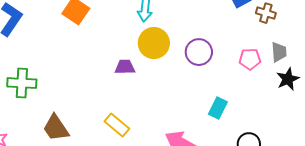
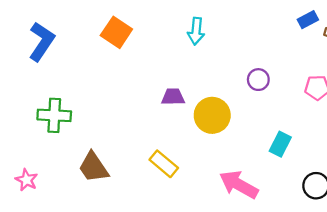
yellow circle: (154, 43) -> (212, 115), moved
purple circle: (199, 52) -> (258, 80), size x0.7

